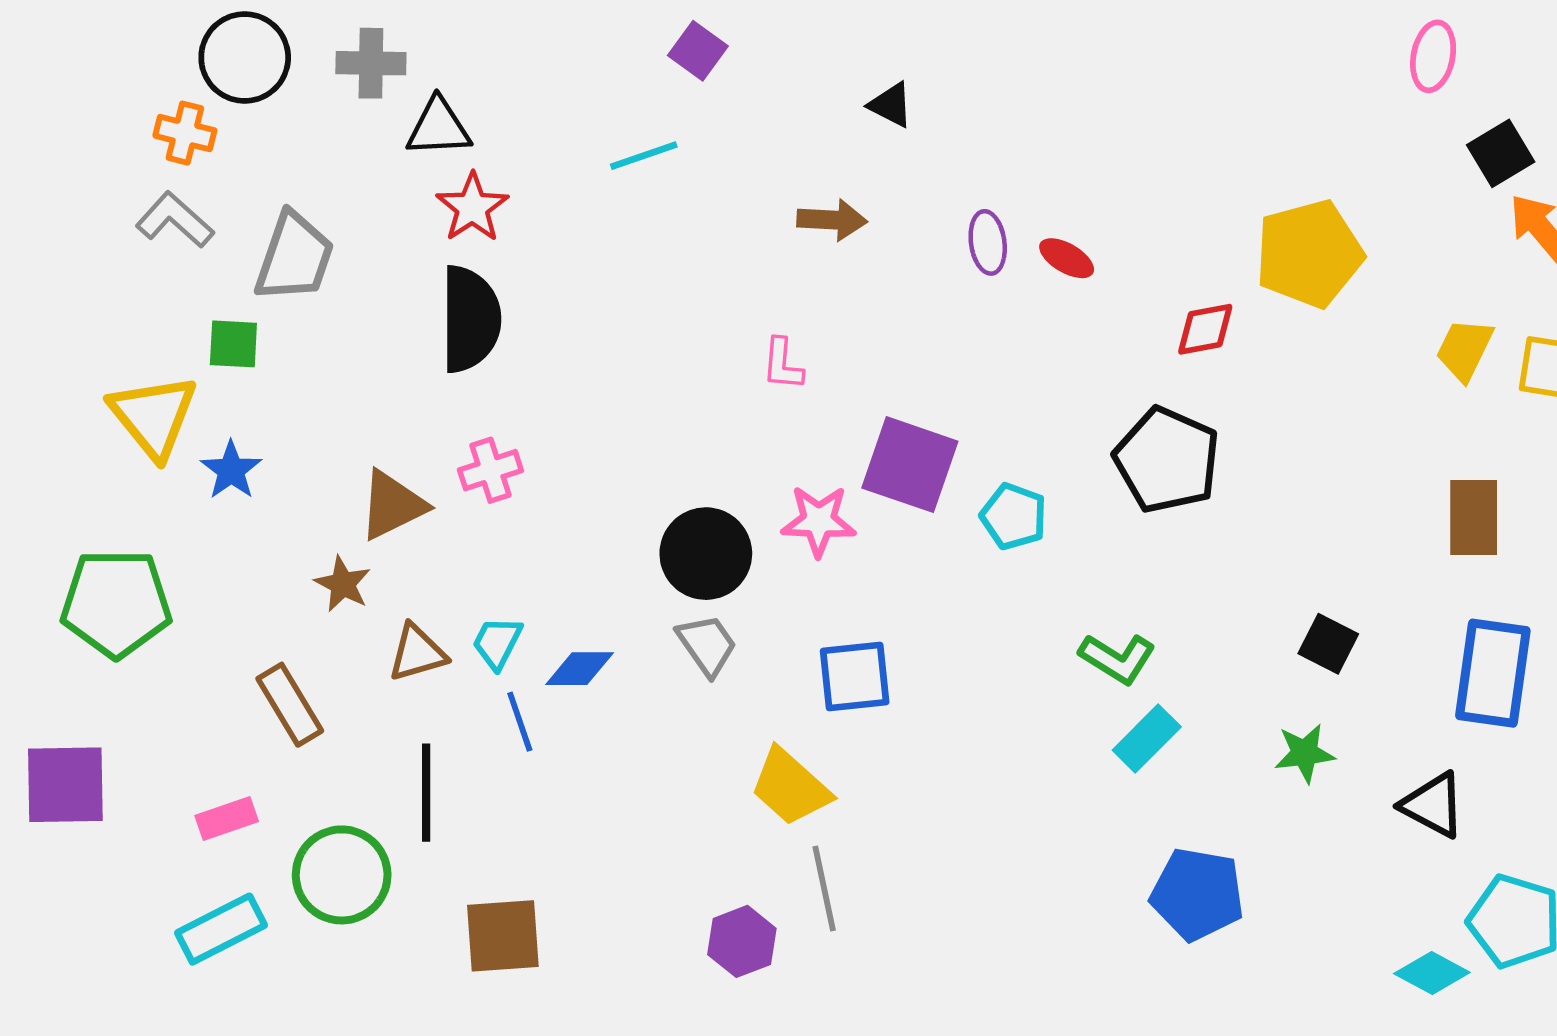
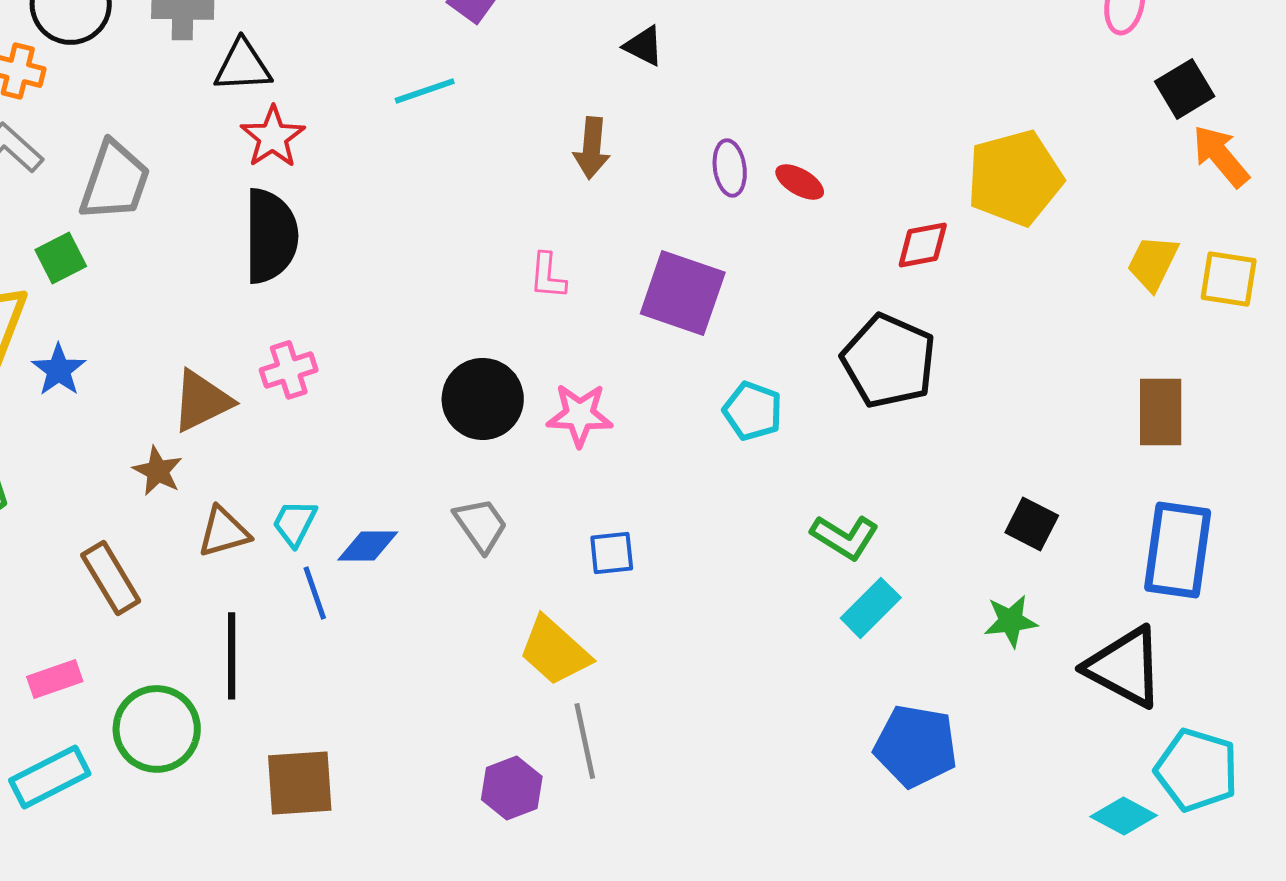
brown arrow: (832, 220) -> (592, 148), turned 92
green square: (233, 344) -> (61, 258), turned -30
purple square: (910, 465) -> (683, 293), moved
black circle: (706, 554) -> (483, 399), moved
blue square: (855, 677) -> (612, 553), size x0.7
black triangle: (1433, 805) -> (1125, 667), size x1.4

